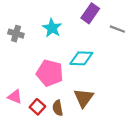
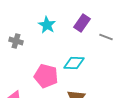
cyan star: (52, 28) -> (47, 25), moved

